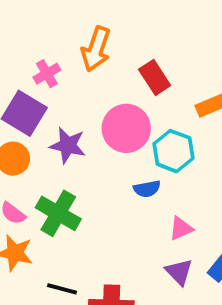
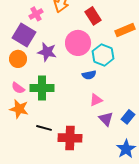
green cross: (58, 213) -> (42, 88), turned -30
pink triangle: (181, 228) -> (96, 100), moved

